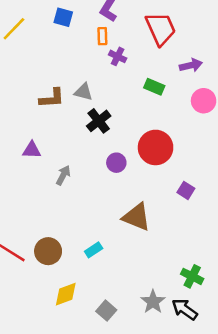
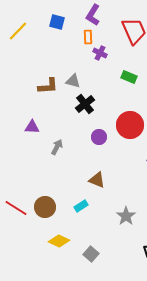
brown triangle: (137, 217) -> (97, 180), moved, size x0.7
yellow diamond: (66, 294) -> (59, 241), turned 45
gray star: (153, 302) -> (126, 216), moved

